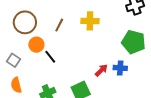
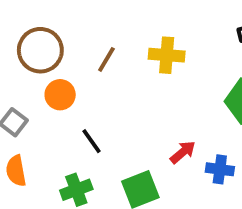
black line: (50, 57) -> (91, 141), moved
blue cross: (120, 68) -> (220, 169), moved

